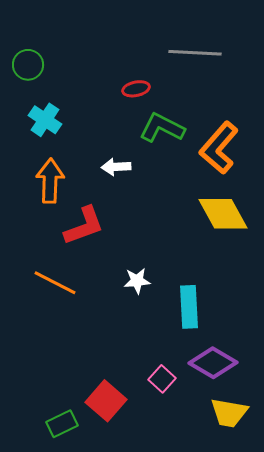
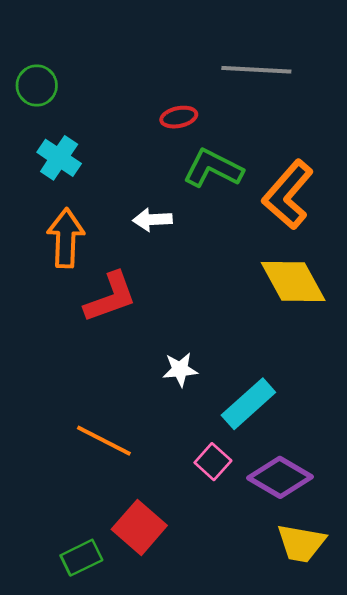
orange line: (55, 283) -> (104, 441), moved
cyan rectangle: (189, 307) -> (248, 404), turned 51
pink square: (162, 379) -> (213, 462), moved

